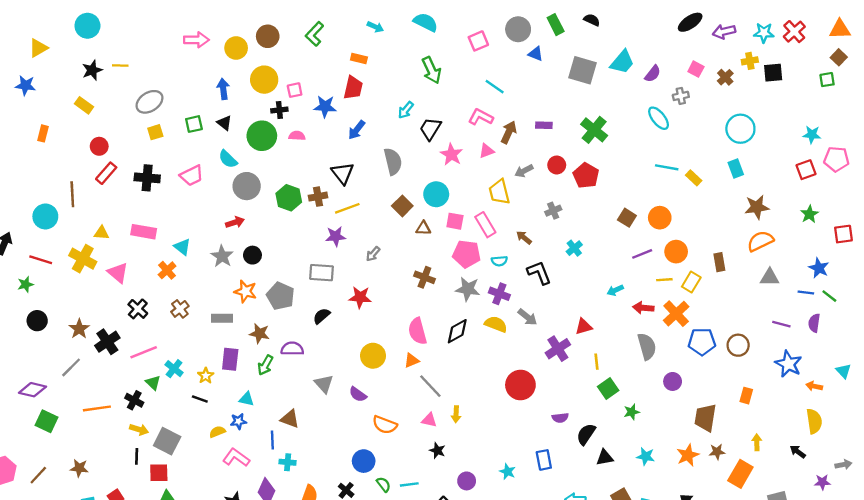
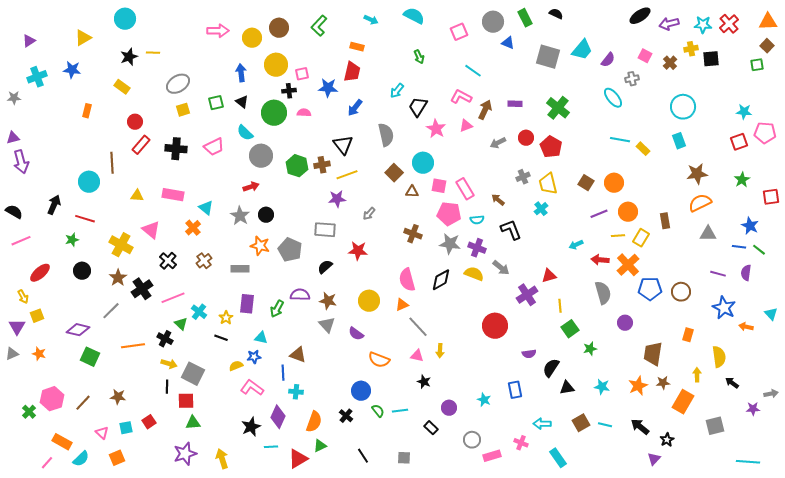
green arrow: (432, 70) -> (419, 57), size x0.6
yellow trapezoid: (499, 192) -> (548, 184), moved
yellow cross: (83, 259) -> (121, 245), moved
brown star: (259, 334) -> (328, 301), moved
yellow semicircle: (814, 421) -> (719, 357), moved

